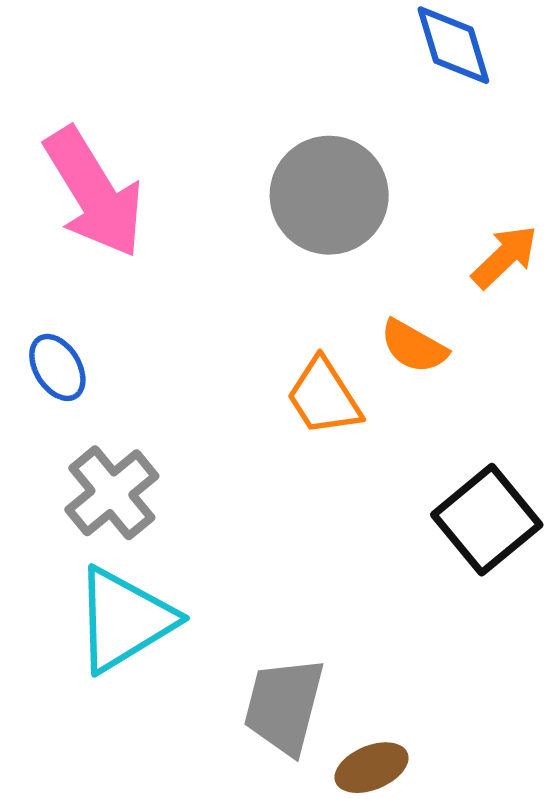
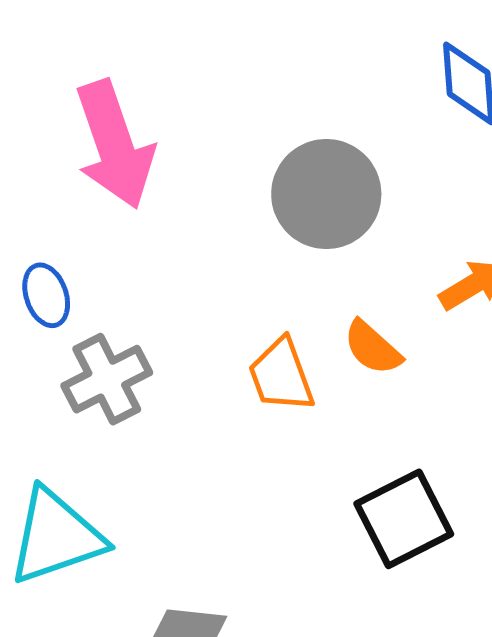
gray cross: (112, 493) -> (107, 379), moved

